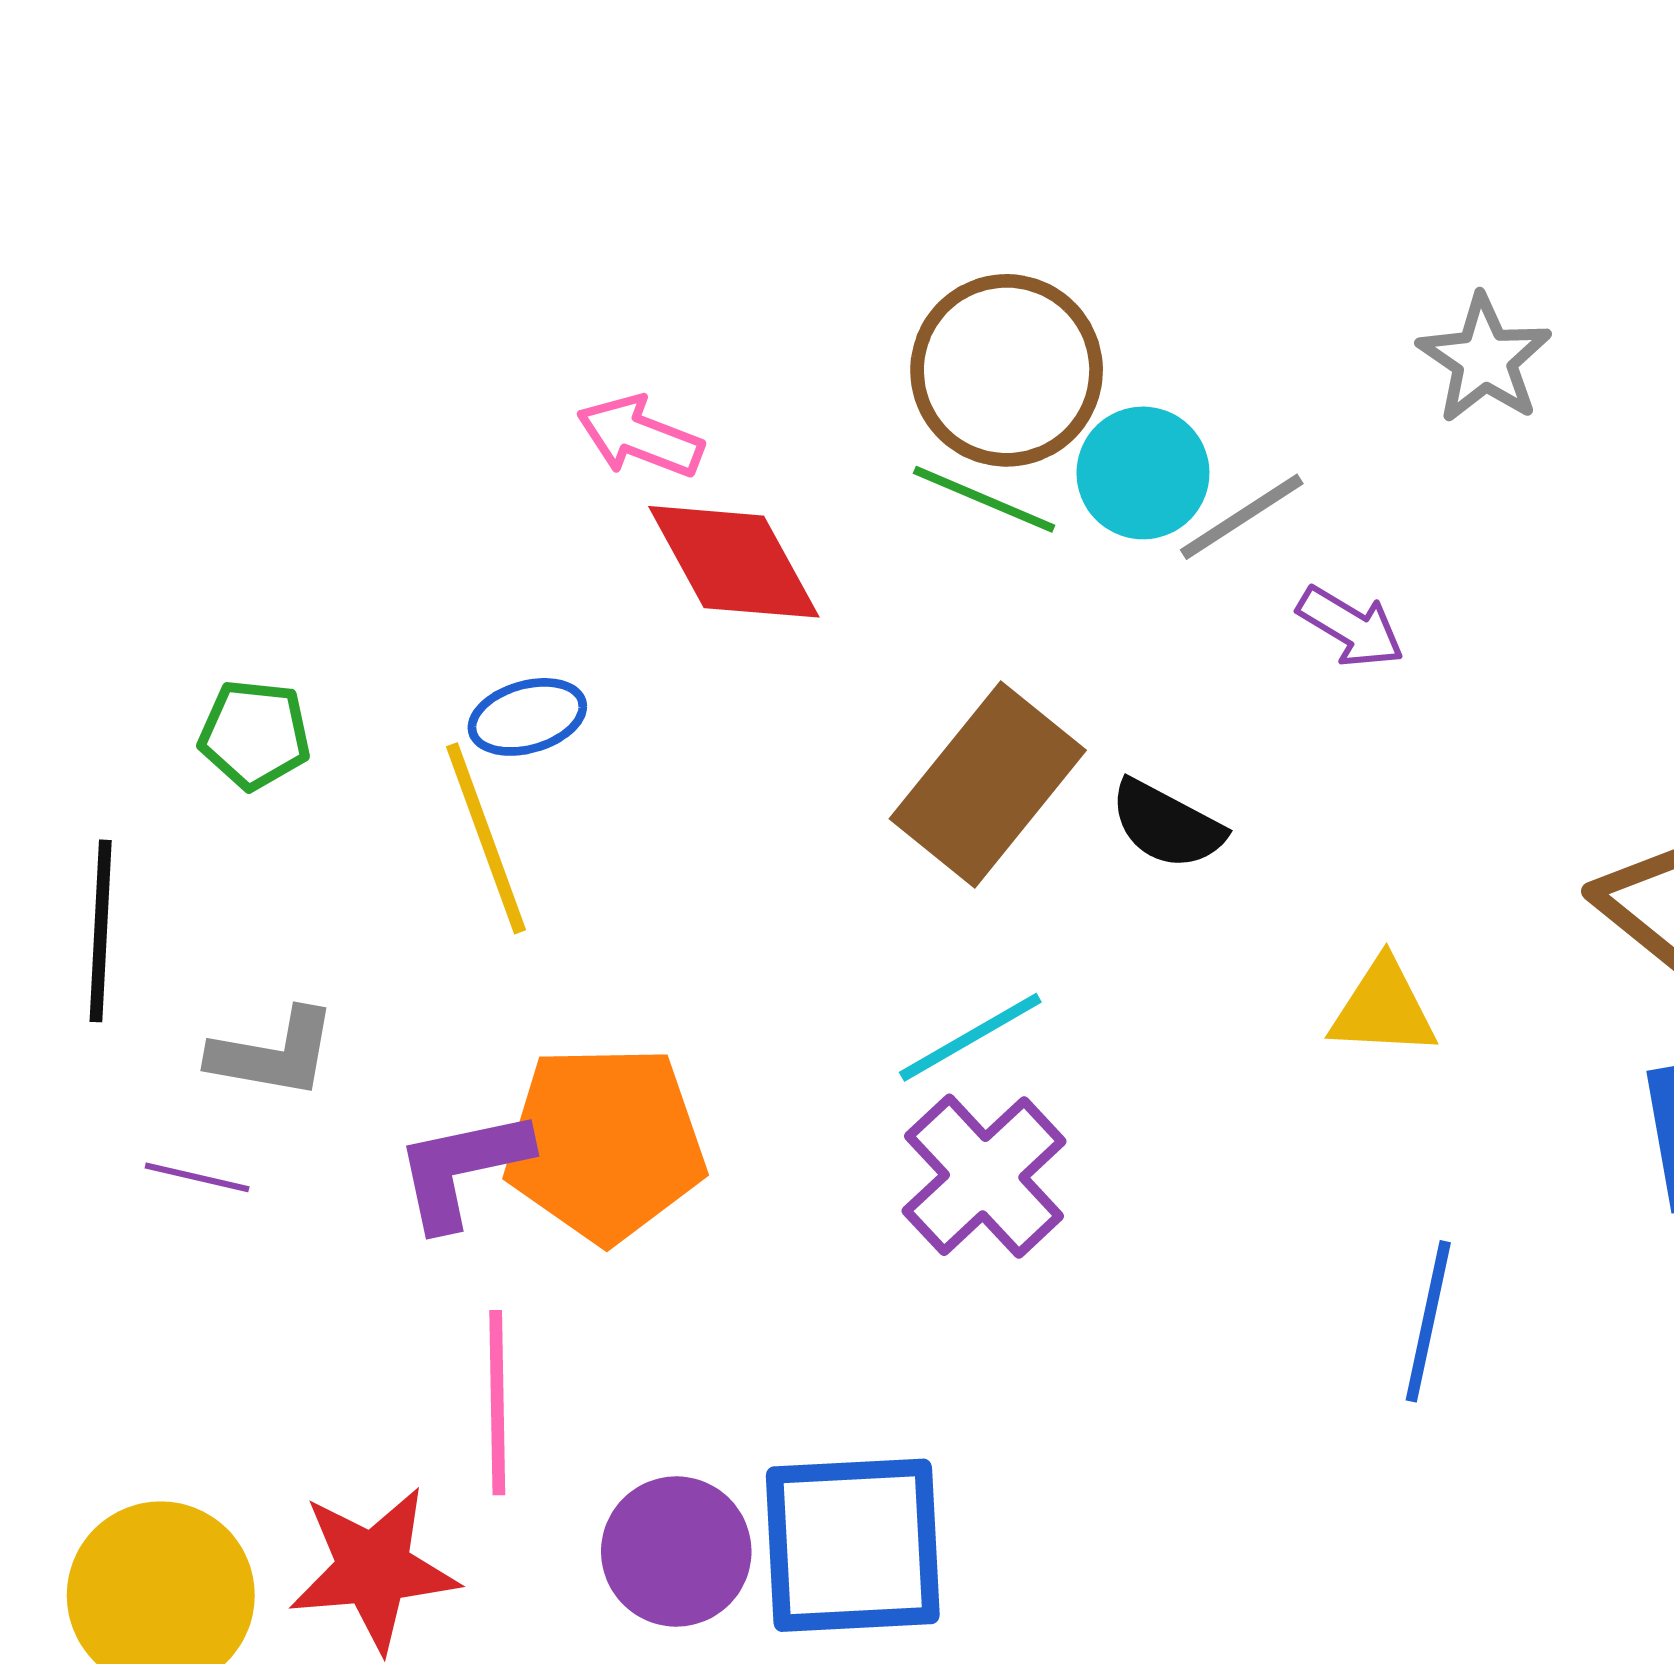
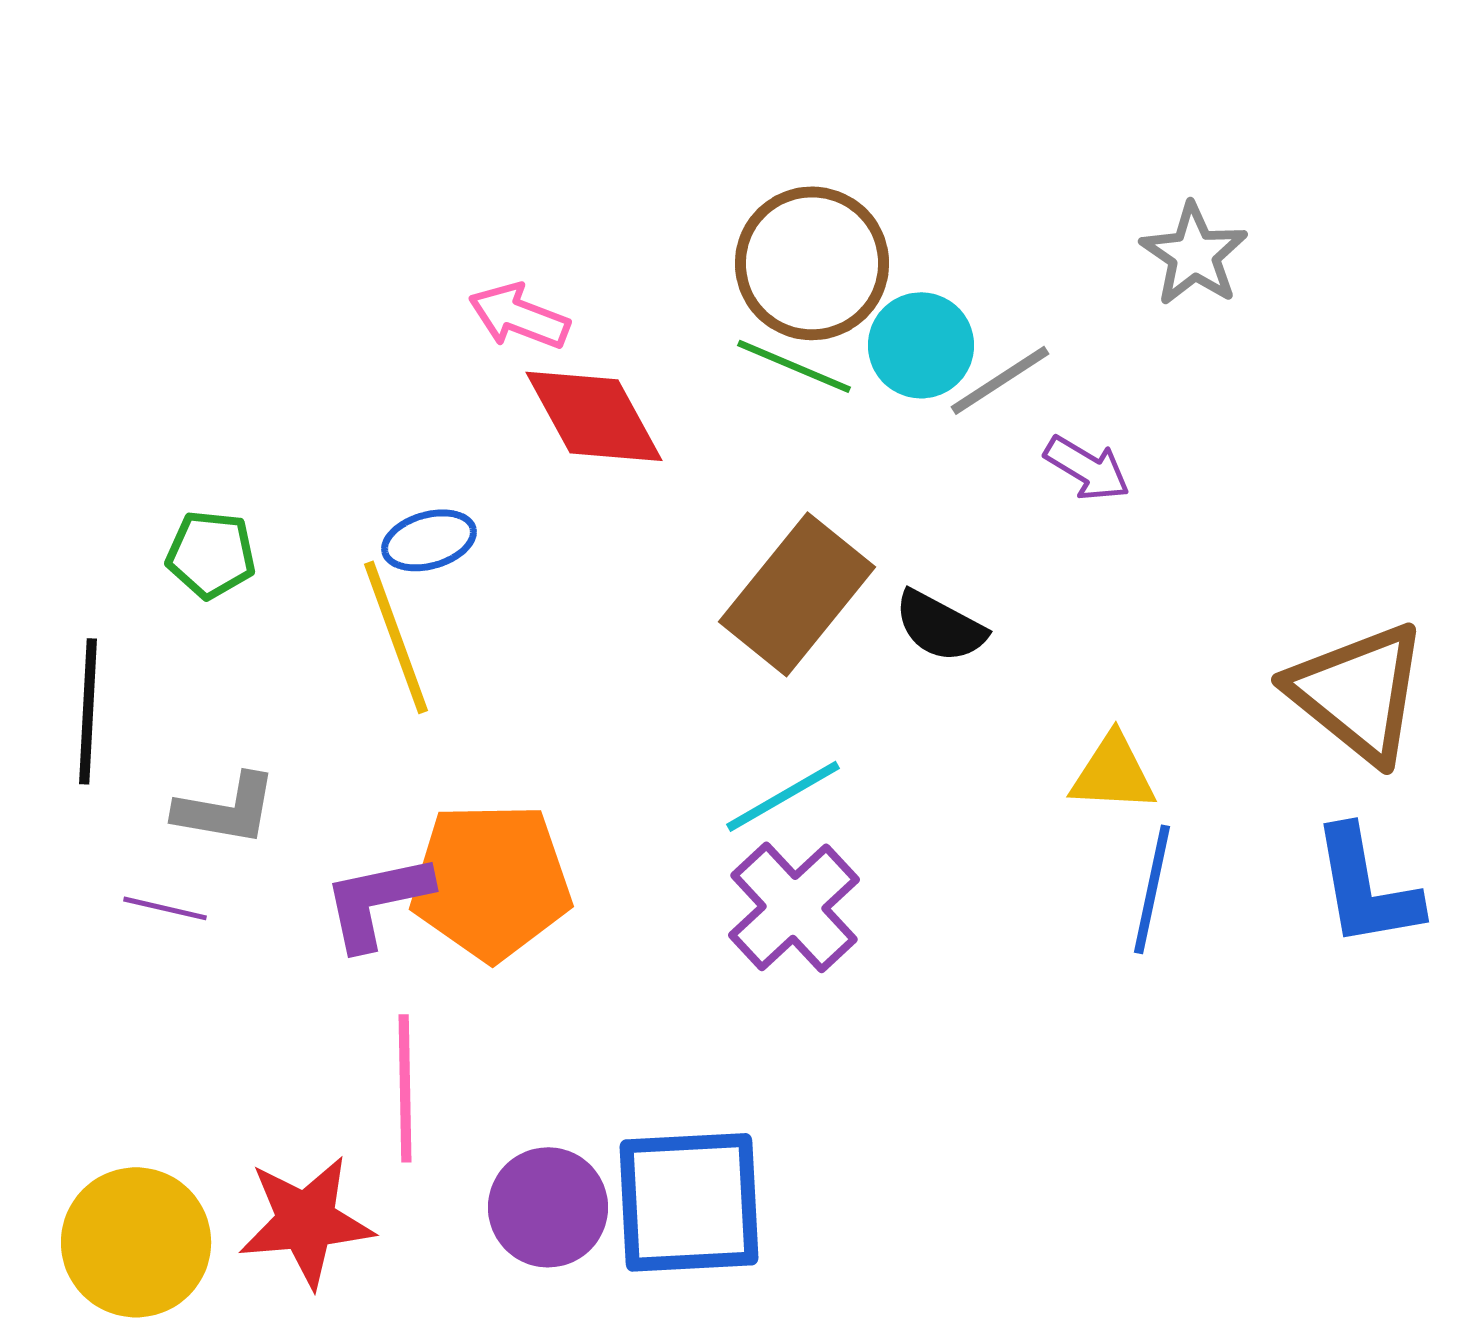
blue line: (1428, 1321) -> (1152, 889), moved

